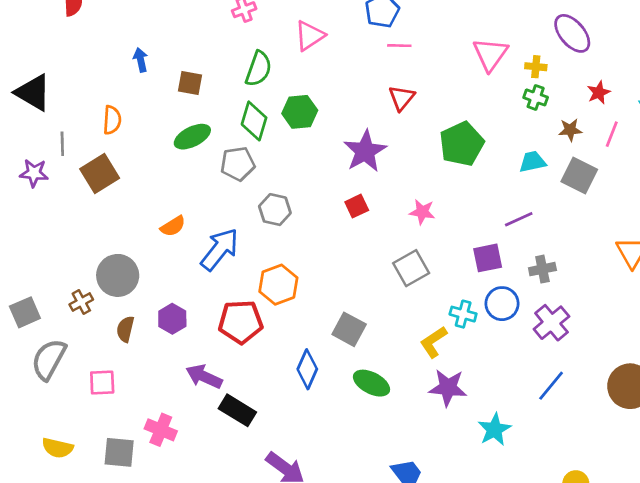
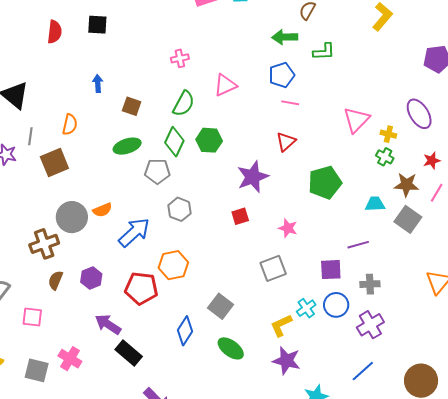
brown star: (570, 130) -> (406, 185), size x1.4
gray circle: (118, 275) -> (72, 217), moved
brown cross: (81, 302) -> (44, 244), moved, size x1.6
cyan cross: (463, 314) -> (306, 308), turned 30

